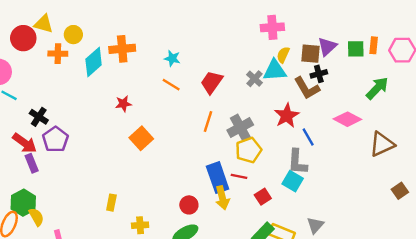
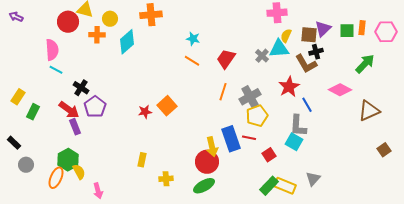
orange cross: (122, 49) -> (151, 15), moved
red star: (123, 104) -> (145, 112), moved
yellow arrow: (222, 198) -> (212, 147), moved
red circle: (189, 205) -> (207, 162), size x1.5

